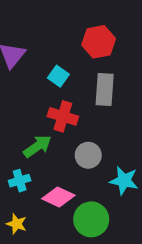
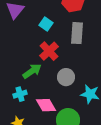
red cross: (63, 116) -> (49, 51), turned 30
pink diamond: (58, 197) -> (46, 105), turned 35

